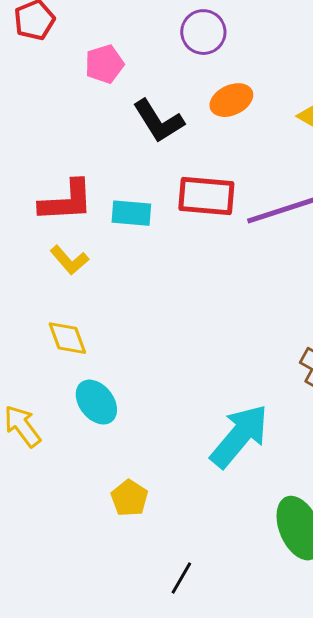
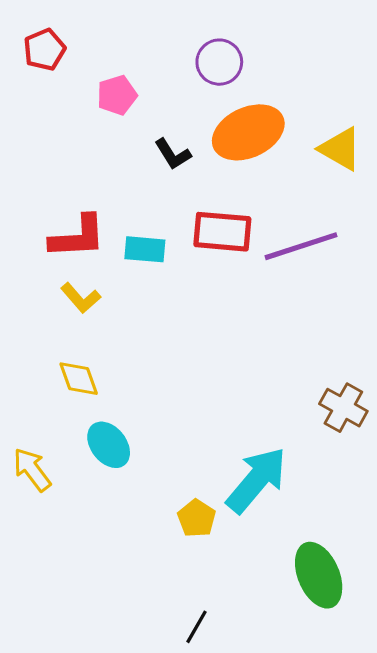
orange ellipse: (231, 100) -> (248, 132), size x1.6
black L-shape: (158, 121) -> (173, 154), size x0.7
yellow pentagon: (129, 498) -> (197, 518), moved

